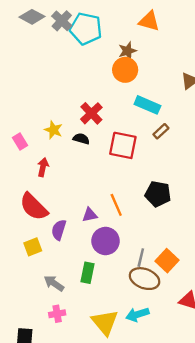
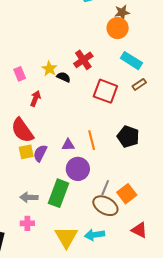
black semicircle: (81, 139) -> (64, 77), moved
yellow square: (33, 247) -> (26, 152), moved
green rectangle: (88, 273) -> (58, 193), size x1.5
gray arrow: (54, 283) -> (29, 197), turned -42

